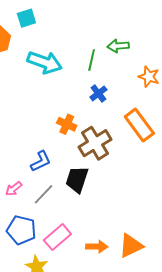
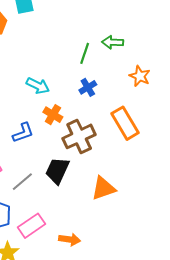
cyan arrow: (45, 62) -> (38, 86), moved, size x0.7
blue L-shape: (41, 161) -> (23, 133), moved
orange triangle: (131, 246) -> (103, 188), moved

